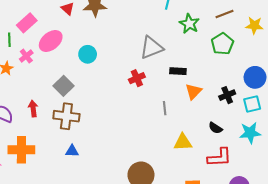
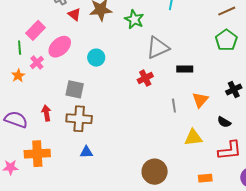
green star: (189, 24) -> (134, 19), moved
gray square: (63, 86) -> (75, 89), turned -30
orange triangle: (193, 91) -> (200, 100), moved

